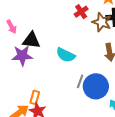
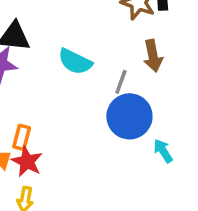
gray line: (80, 81) -> (121, 82), moved

